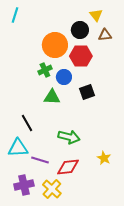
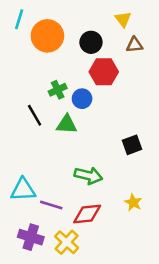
black circle: (80, 30) -> (91, 42), moved
orange circle: (55, 45) -> (47, 36), moved
black square: (87, 92) -> (132, 145), moved
black line: (27, 123) -> (35, 115), moved
purple cross: (24, 185) -> (31, 237), turned 30

